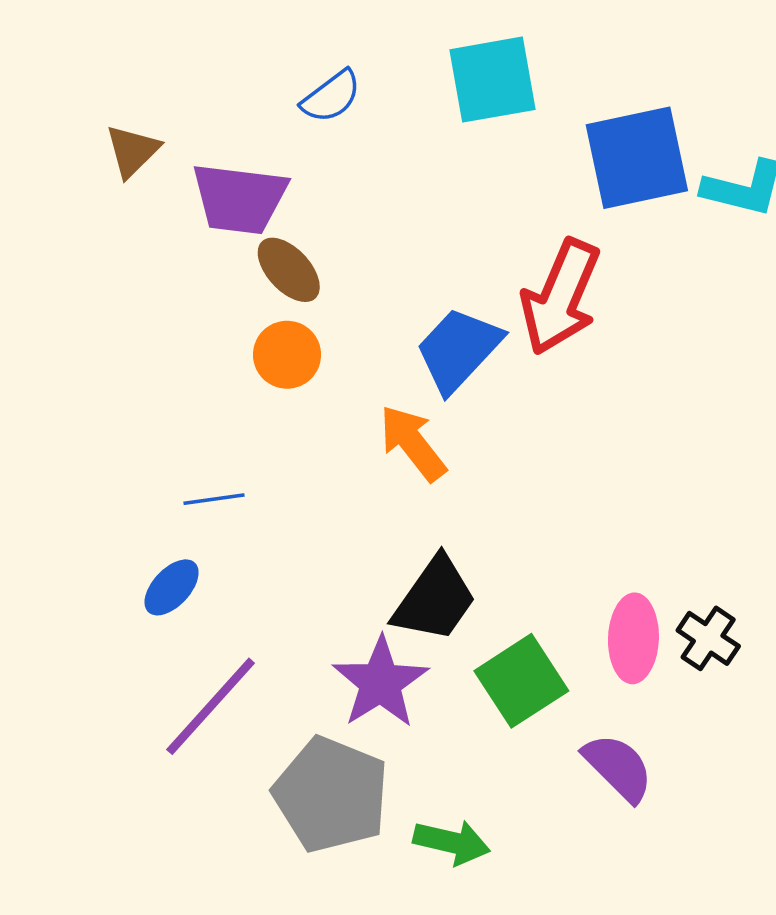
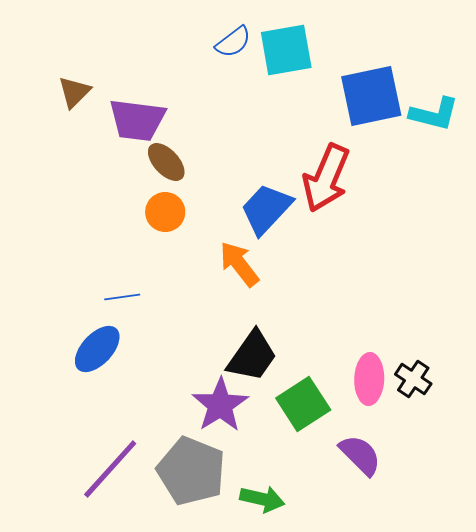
blue semicircle: (331, 97) -> (233, 42), moved
blue ellipse: (172, 587) -> (97, 349), size x1.4
purple line: (211, 706) -> (110, 469), moved

